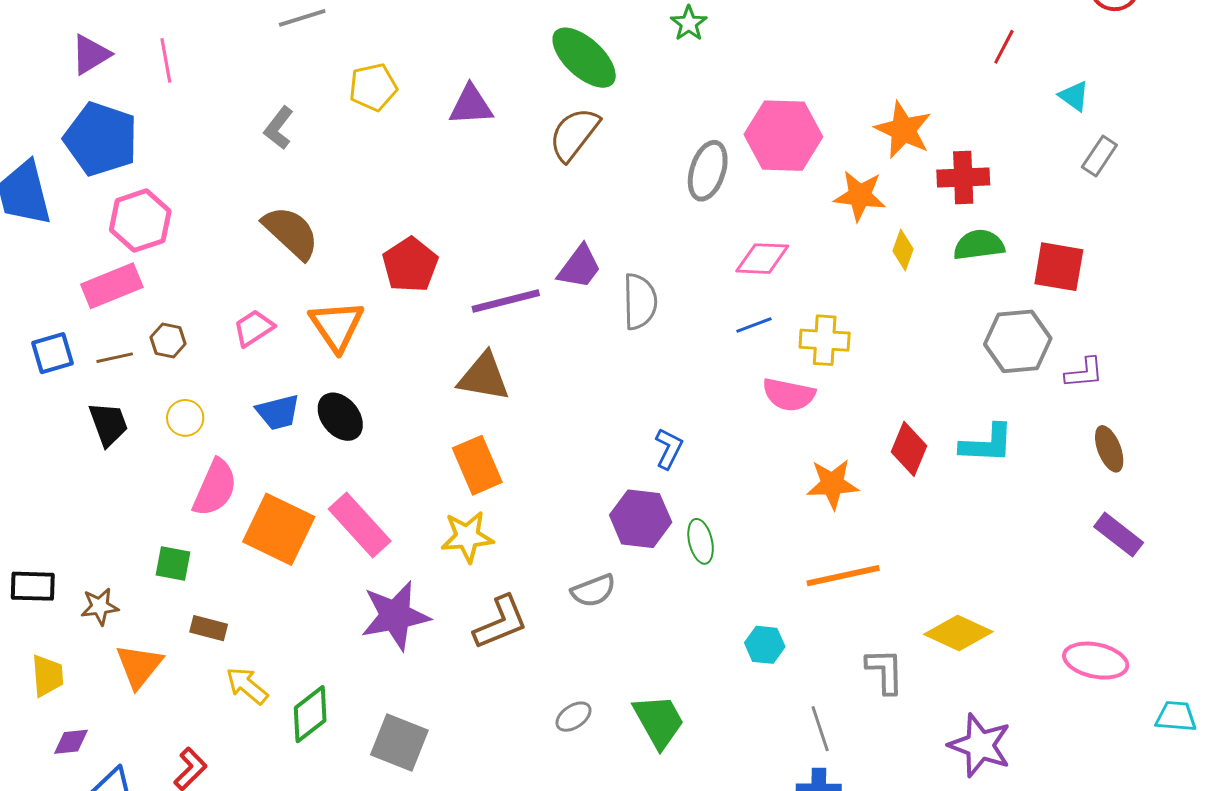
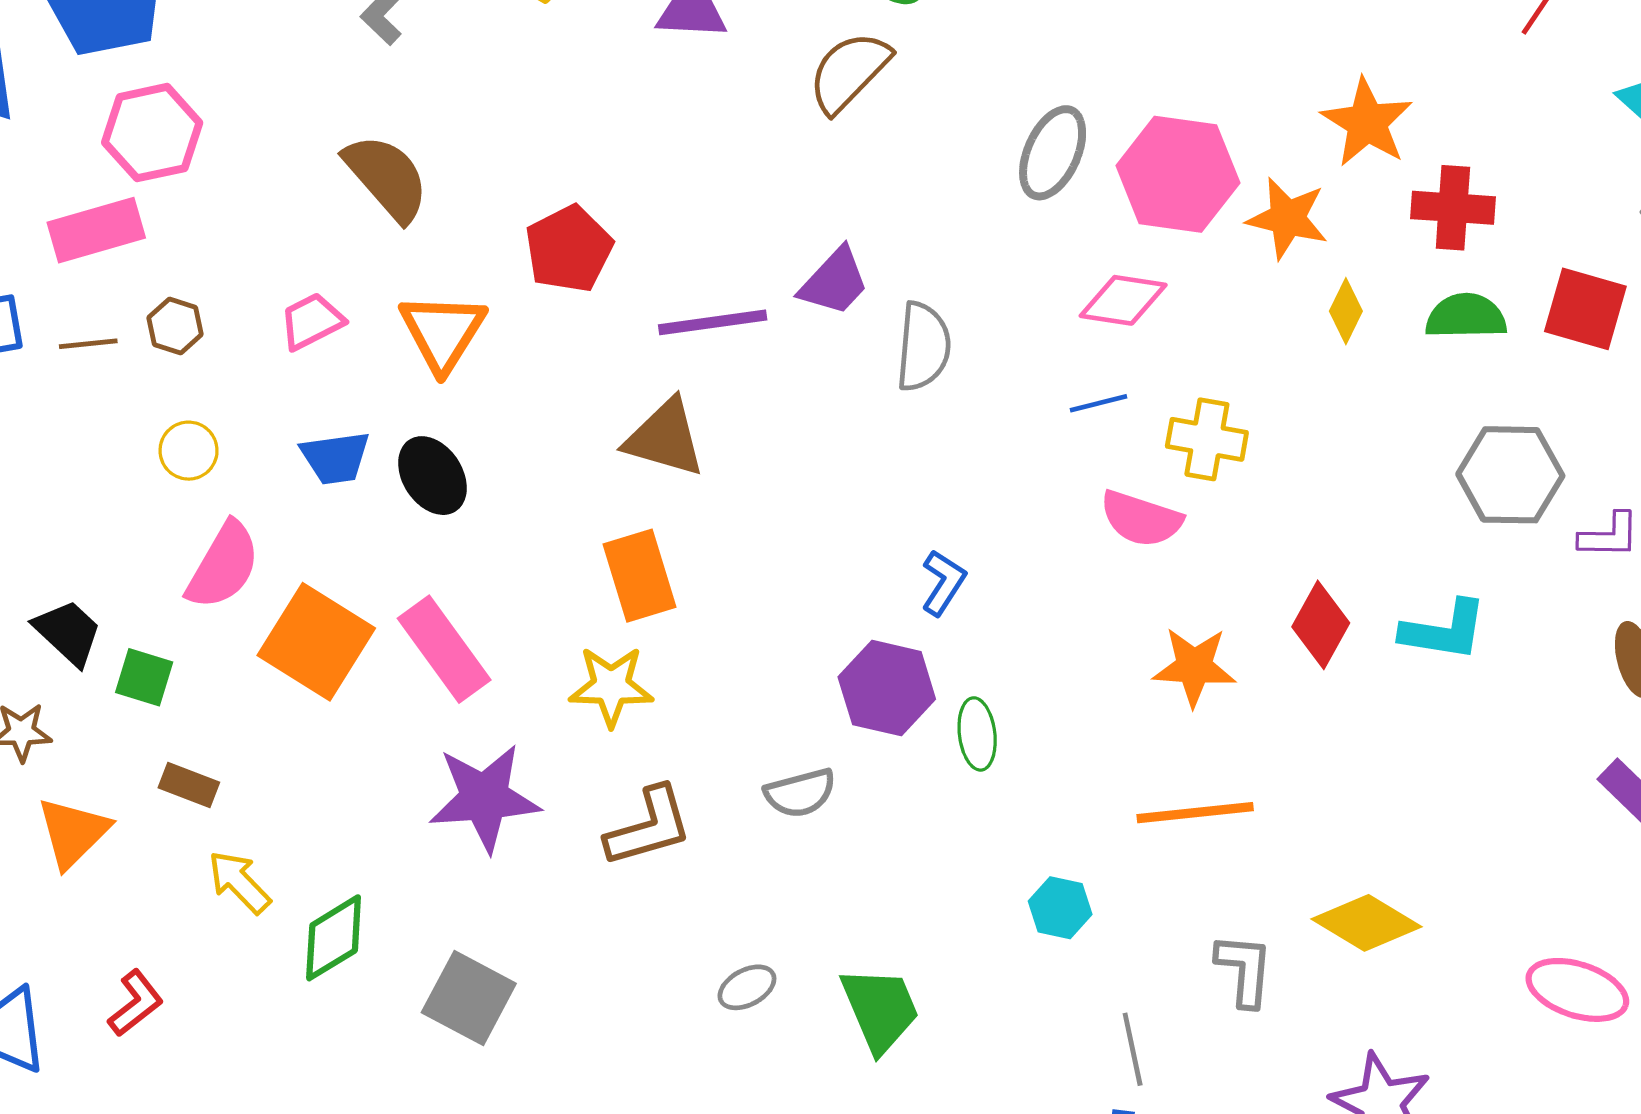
pink hexagon: (783, 136) -> (1178, 174), moved
red square: (1059, 267) -> (1585, 309), moved
black trapezoid: (108, 424) -> (68, 632), moved, turned -33

